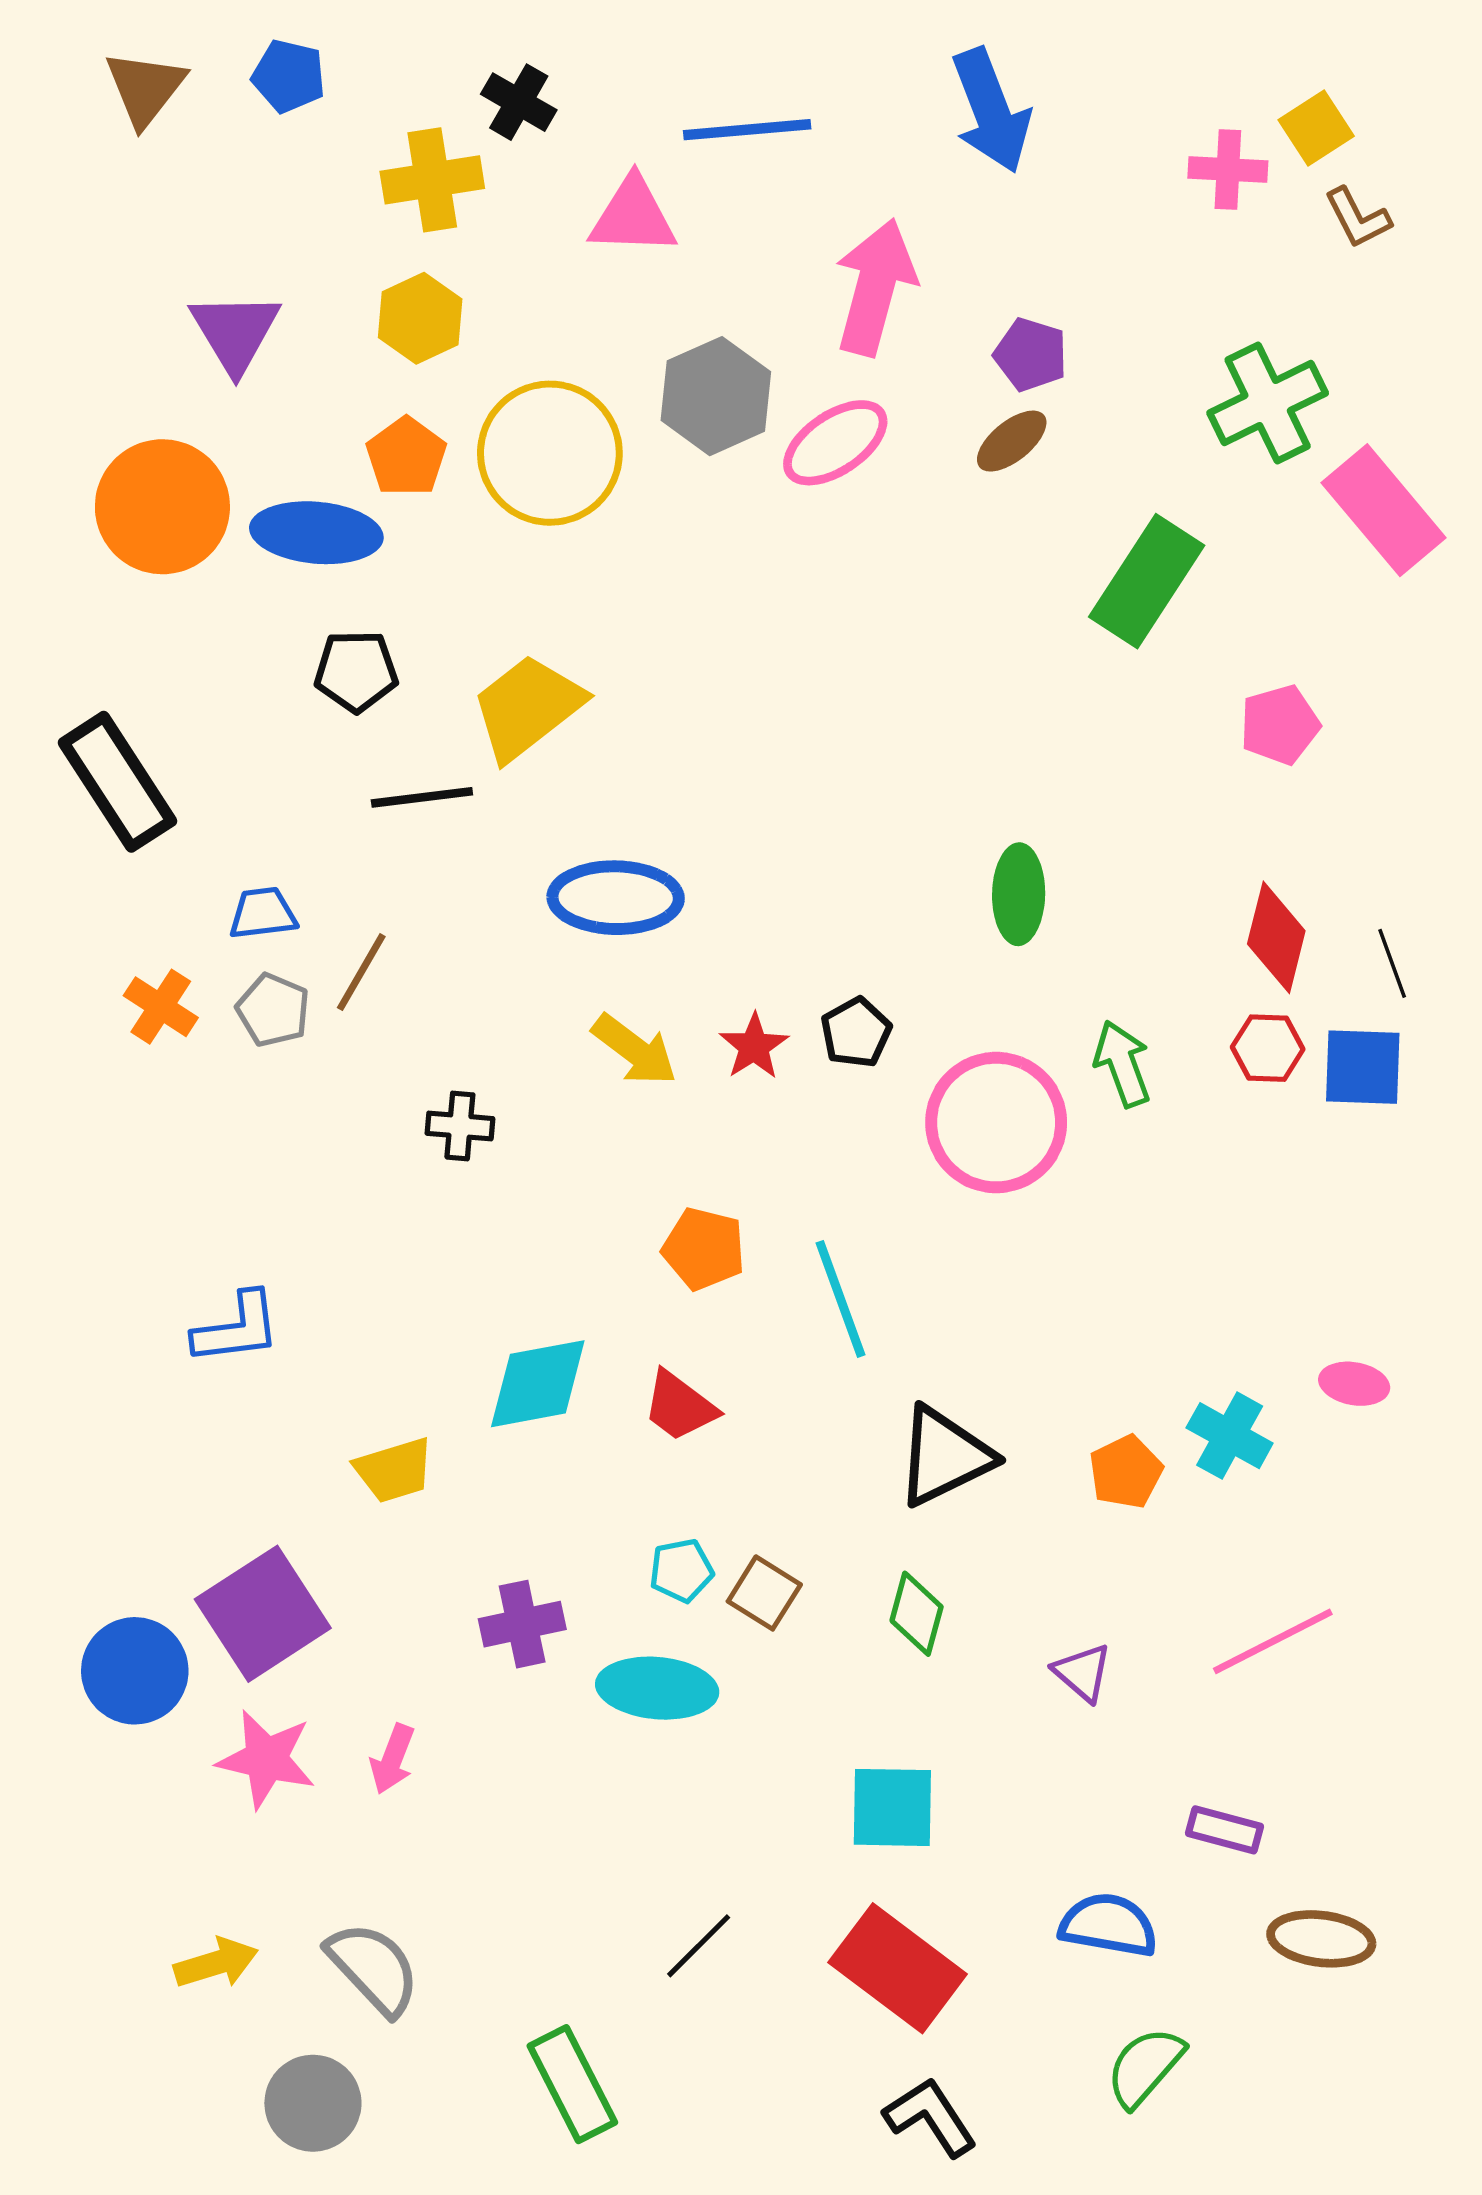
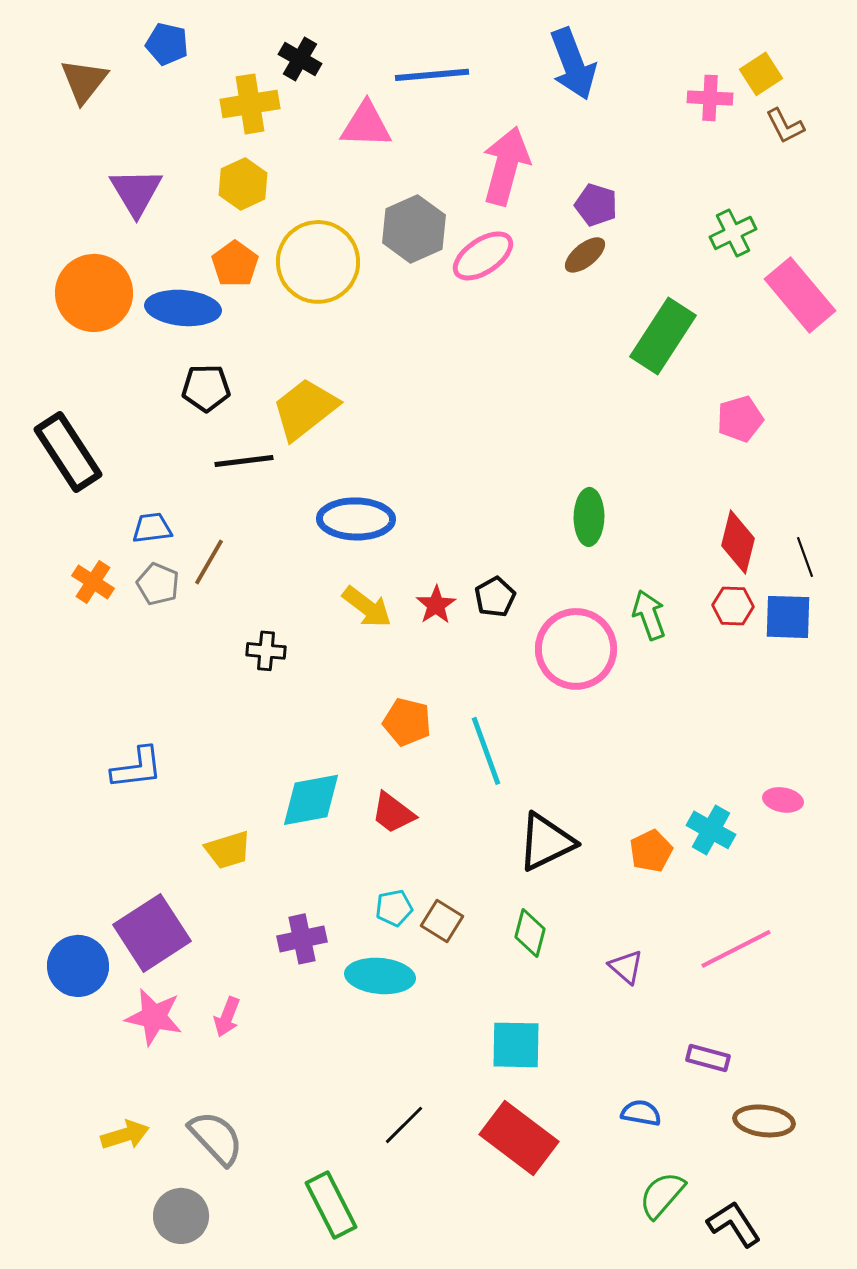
brown triangle: (145, 88) -> (84, 81), moved
green cross: (1268, 403) -> (733, 233), size x0.7
blue semicircle: (1109, 1925) -> (641, 1113), size x0.7
black L-shape: (930, 2117) -> (734, 1224), moved

